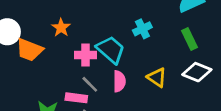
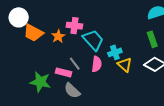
orange star: (61, 28) -> (58, 36), moved
cyan cross: (142, 29) -> (115, 52), moved
pink cross: (85, 55) -> (74, 26), moved

